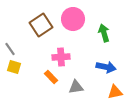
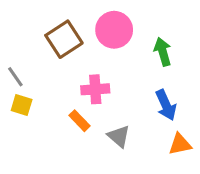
blue arrow: (106, 67) -> (166, 105), turned 54
gray triangle: (76, 87) -> (119, 136), turned 49

